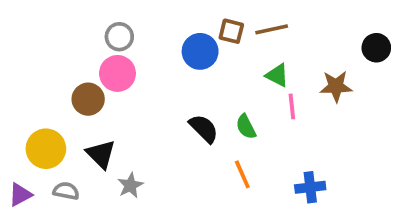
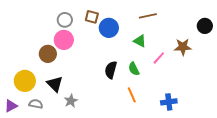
brown square: (231, 31) -> (92, 17), moved
green triangle: (277, 75) -> (140, 41), moved
pink line: (292, 106) -> (159, 58), turned 48
black semicircle: (204, 128) -> (111, 70), turned -120

